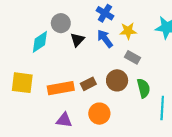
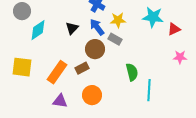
gray circle: (61, 23) -> (22, 11), moved
gray rectangle: (132, 57) -> (115, 39), moved
brown circle: (117, 80) -> (95, 49), moved
orange rectangle: (61, 88) -> (57, 72), turned -45

